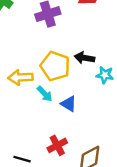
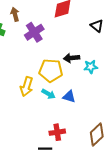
yellow arrow: (20, 77) -> (27, 86), turned -54
red cross: (57, 145) -> (57, 132), moved, turned 35

